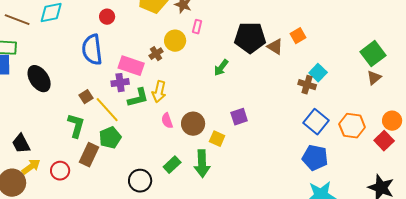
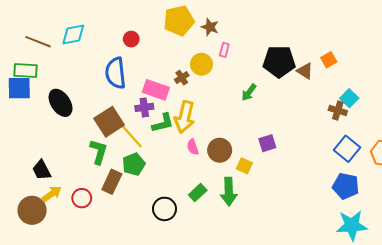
yellow arrow: (159, 92) -> (185, 117), size x1.4
brown square: (86, 97) -> (109, 122), size x2.0

